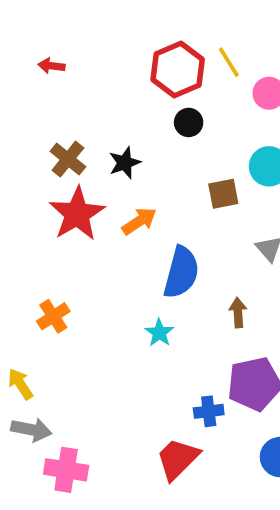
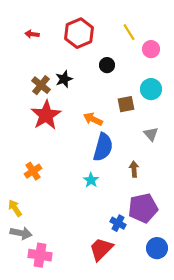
red hexagon: (178, 69) -> (79, 33), moved
black star: (125, 163) -> (64, 79), moved
orange arrow: (139, 221) -> (93, 119), moved, turned -120
blue cross: (209, 411) -> (118, 223), turned 35

